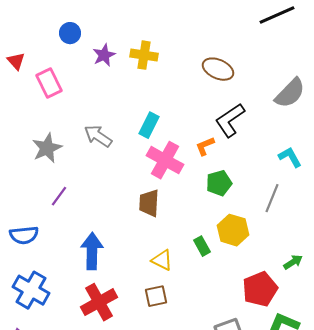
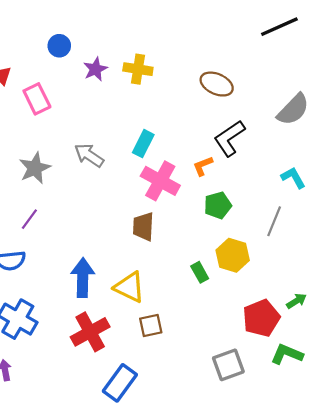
purple line: (59, 196) -> (29, 219), moved
yellow triangle: (162, 260) -> (129, 287), moved, size x1.4
green arrow: (293, 262) -> (296, 301), moved

